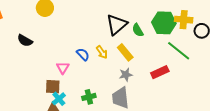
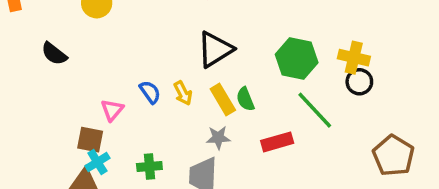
yellow cross: (184, 20) -> (354, 58), moved
green semicircle: (138, 30) -> (245, 99), moved

